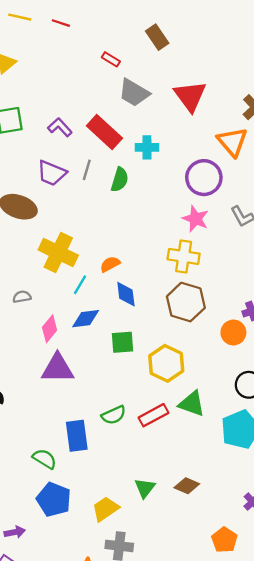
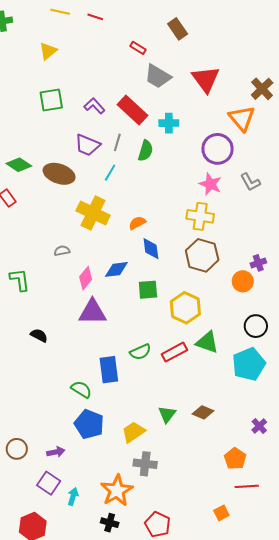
cyan line: (80, 285) -> (110, 173), moved

